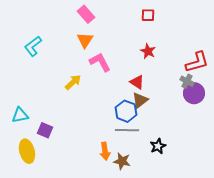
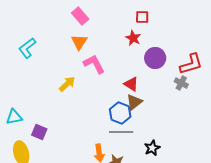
red star: (148, 51) -> (133, 38), moved
purple circle: (194, 93) -> (155, 58), moved

